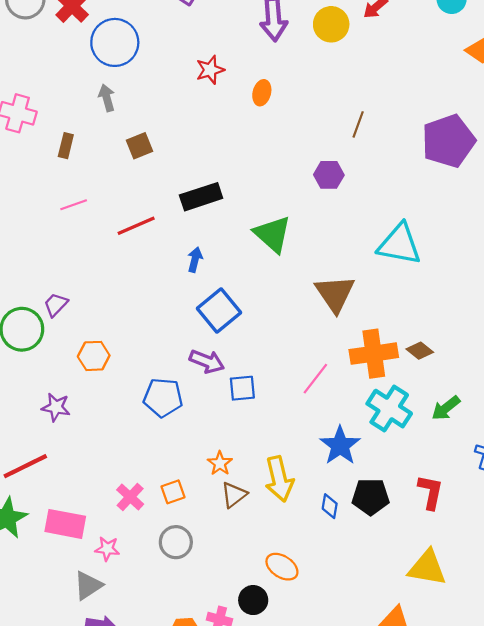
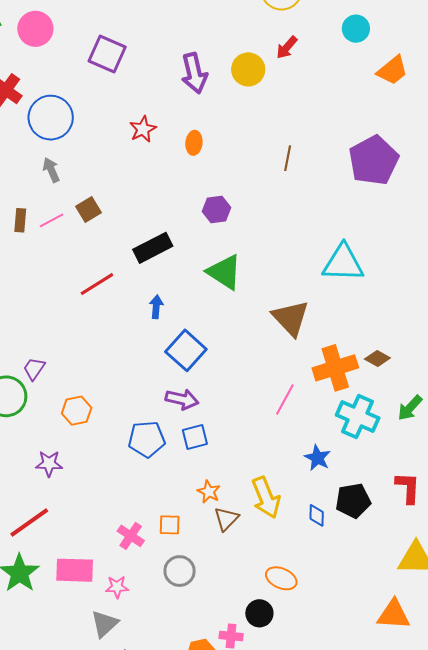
purple hexagon: (329, 175) -> (216, 210), moved
pink line: (74, 205) -> (52, 220), moved
blue square: (242, 388) -> (195, 437), moved
blue star: (340, 446) -> (317, 458), size x0.7
orange square: (173, 492) -> (170, 525), turned 30

